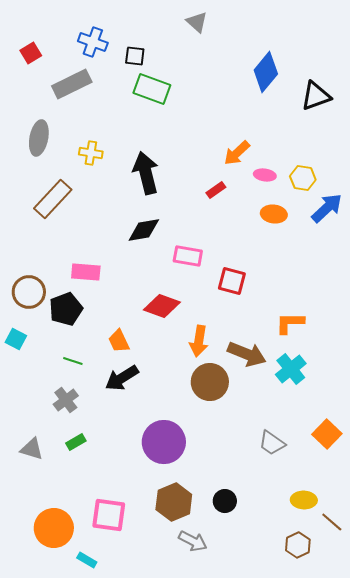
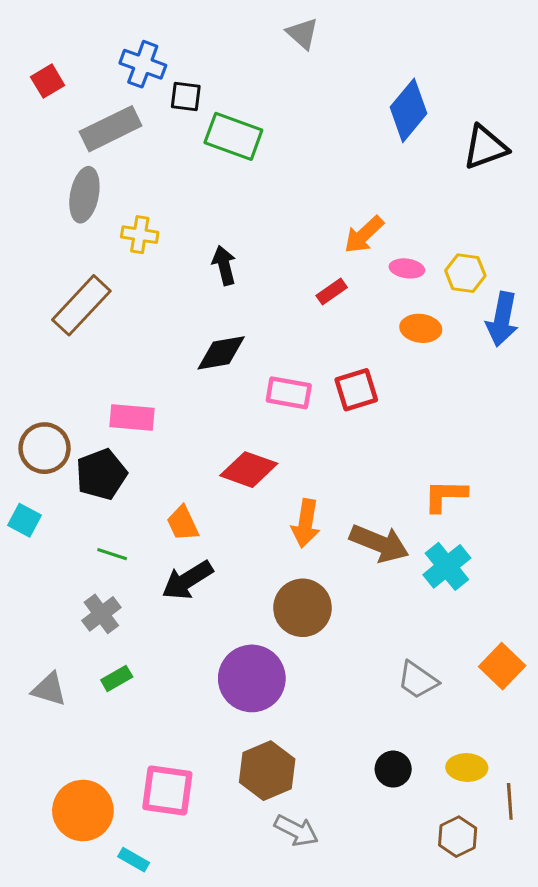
black square: (135, 56) -> (186, 96), moved
gray ellipse: (39, 138) -> (84, 195), moved
black arrow: (146, 173) -> (224, 265), size x0.6
blue arrow: (327, 208) -> (502, 319), turned 144
red square: (232, 281) -> (356, 390), moved, turned -32
brown circle: (210, 382) -> (303, 608), moved
black circle: (225, 501) -> (393, 769), moved
brown line: (332, 522) -> (510, 801), turned 45

